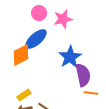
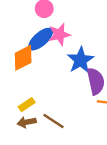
pink star: (63, 19) -> (59, 34), moved

